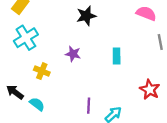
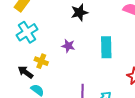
cyan rectangle: (117, 56) -> (106, 47), size x1.5
black arrow: (15, 92) -> (26, 72), moved

